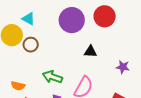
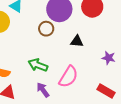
brown circle: (31, 45) -> (46, 29), moved

